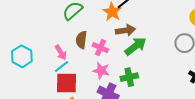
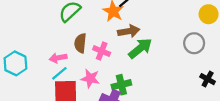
pink arrow: (61, 52) -> (58, 58), turned 112
pink star: (101, 71) -> (90, 78), moved
green cross: (129, 77) -> (121, 85), moved

